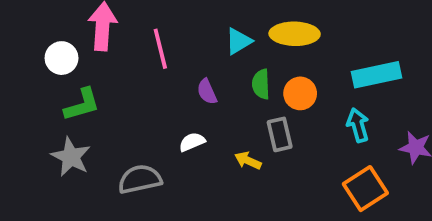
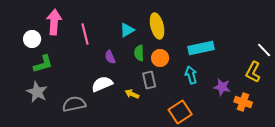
yellow ellipse: (295, 34) -> (157, 26), turned 75
white semicircle: (192, 142) -> (102, 84), size x1.5
orange square: (365, 189) -> (180, 112), moved

